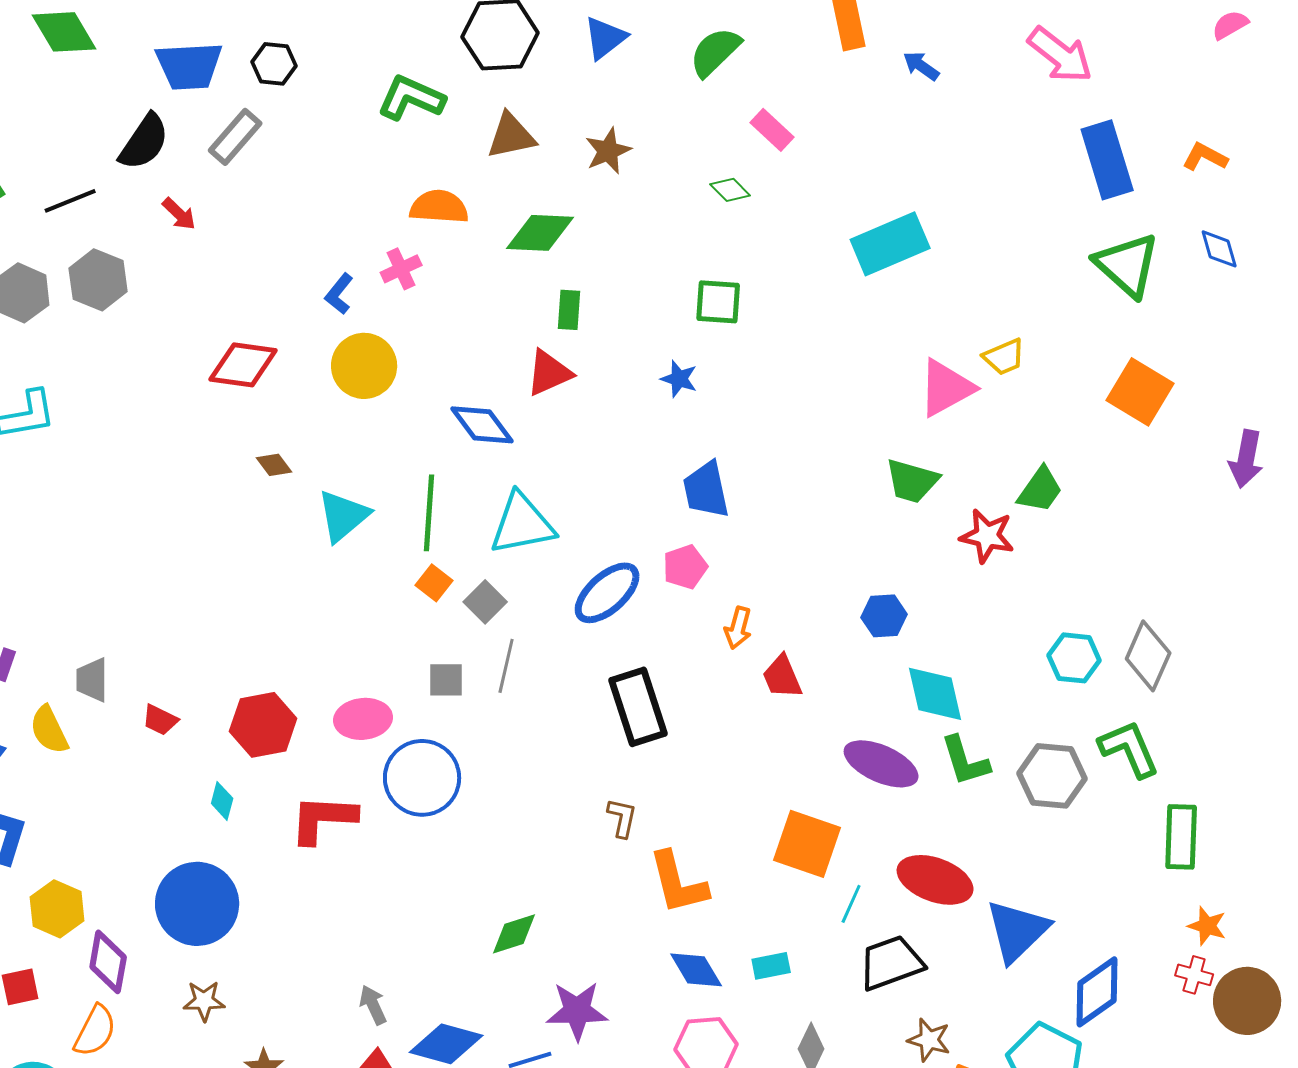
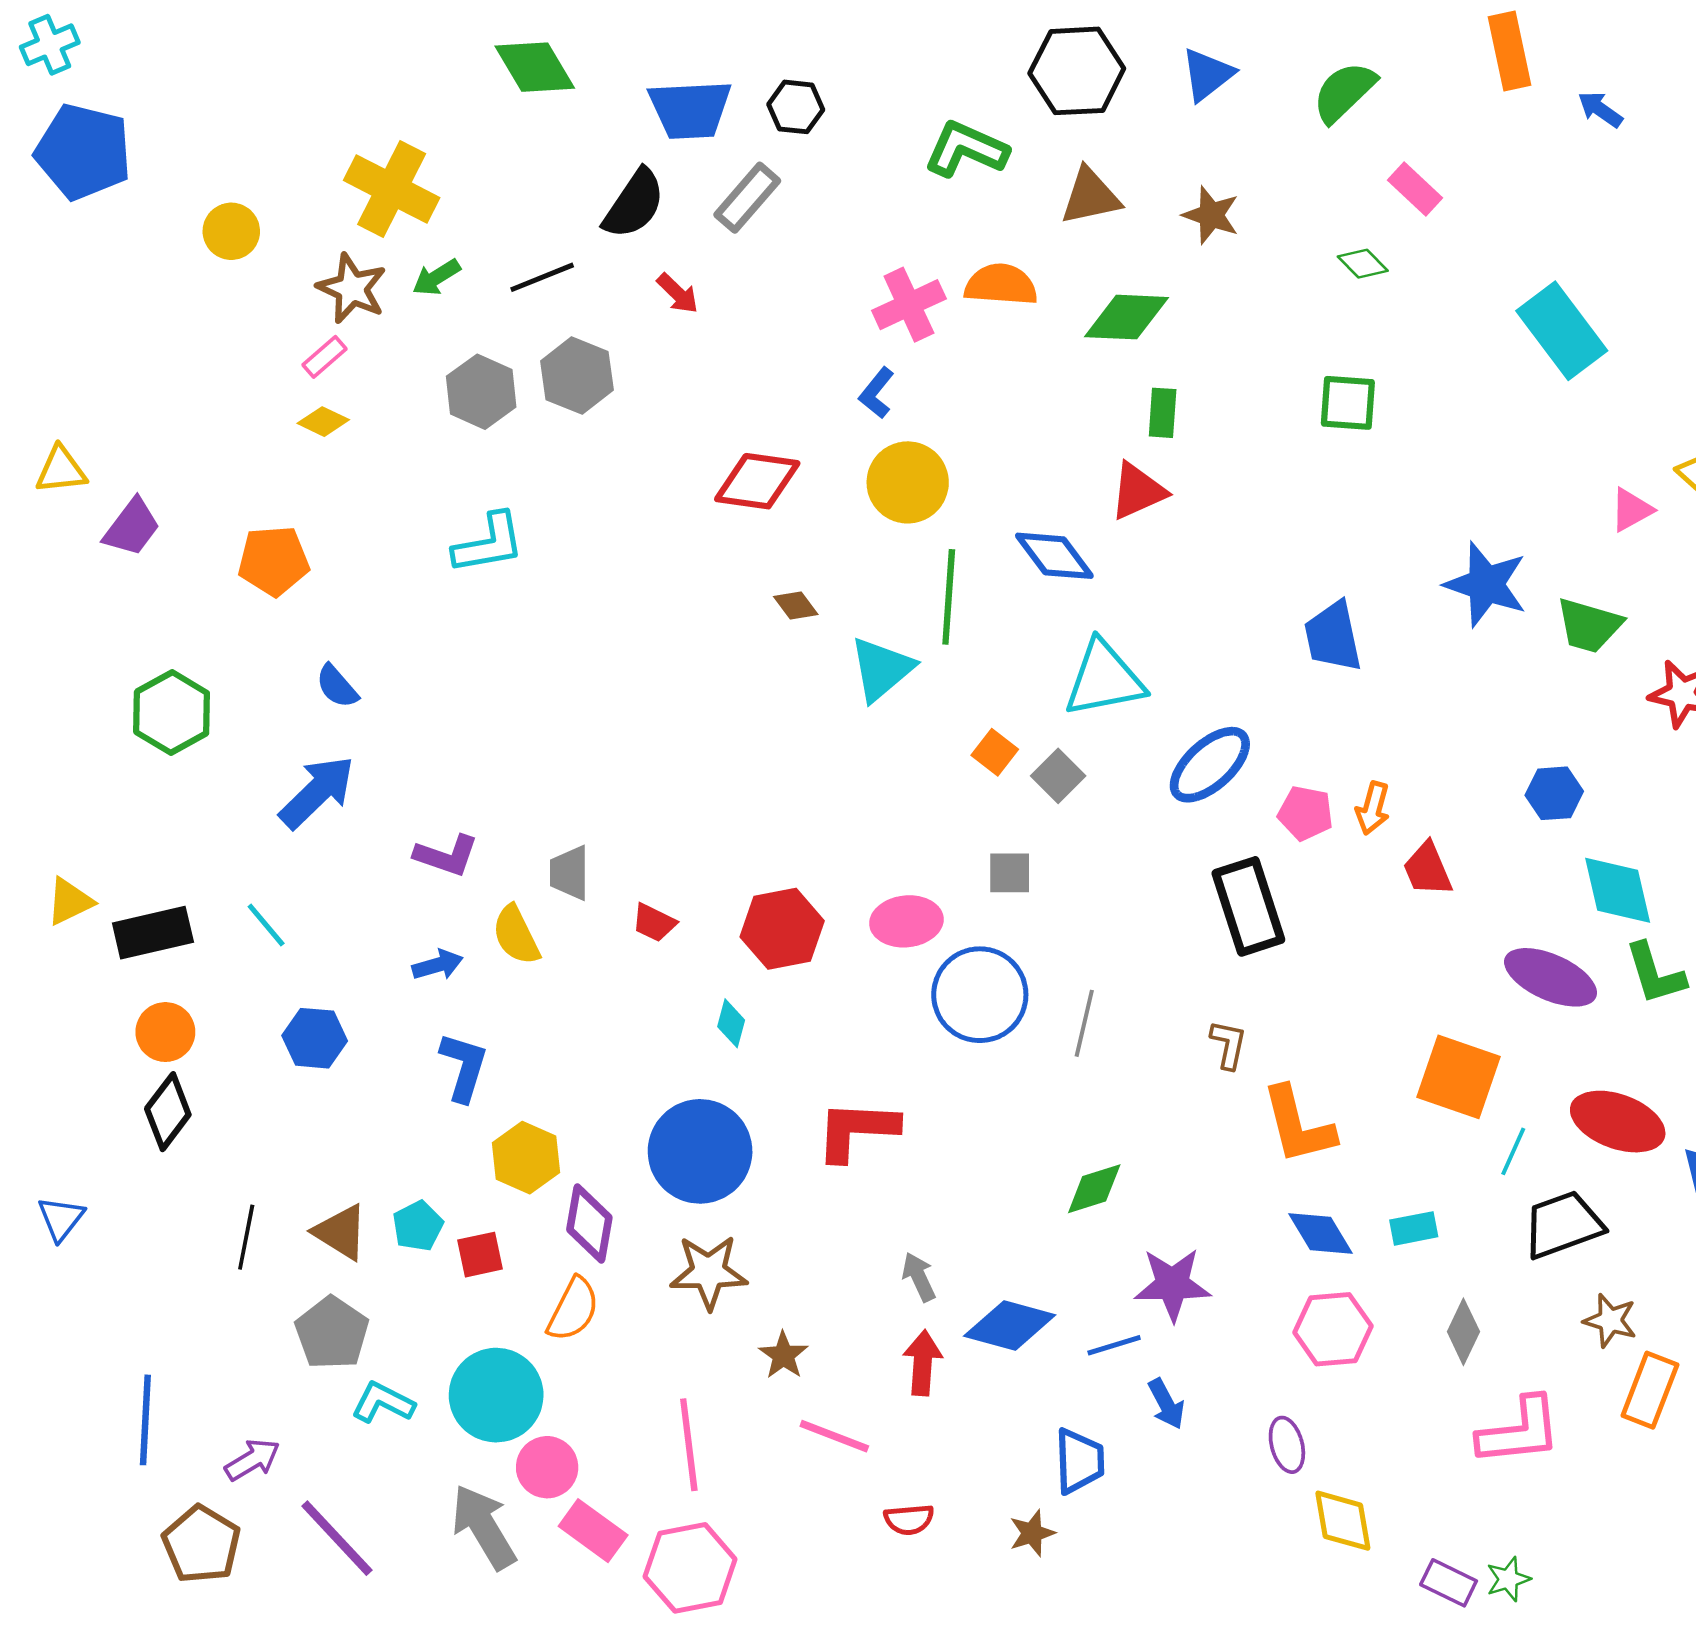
brown star: (608, 151) -> (1211, 215), turned -30
cyan rectangle: (890, 244) -> (1562, 331), turned 76
pink cross: (401, 269) -> (909, 305), moved, size x1.4
blue star: (679, 379) -> (1486, 584), moved, size x1.8
pink triangle: (946, 388) -> (1631, 510), size x0.6
green line: (429, 513) -> (949, 597), moved
pink pentagon: (685, 567) -> (1306, 813), moved, turned 30
gray line: (506, 666) -> (1084, 1023), moved
red L-shape: (323, 819) -> (857, 1130), moved
brown star: (204, 1001) -> (709, 1272), size x1.5

